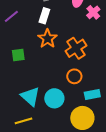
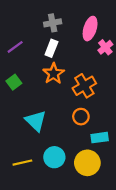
green square: (18, 55) -> (14, 82), moved, turned -32
cyan triangle: (30, 97) -> (36, 121), moved
cyan circle: (54, 98) -> (54, 157), moved

